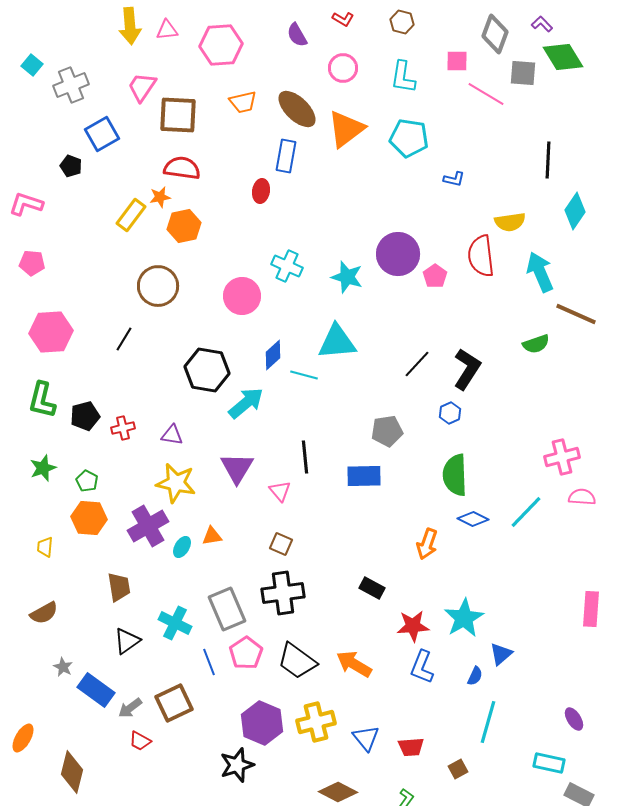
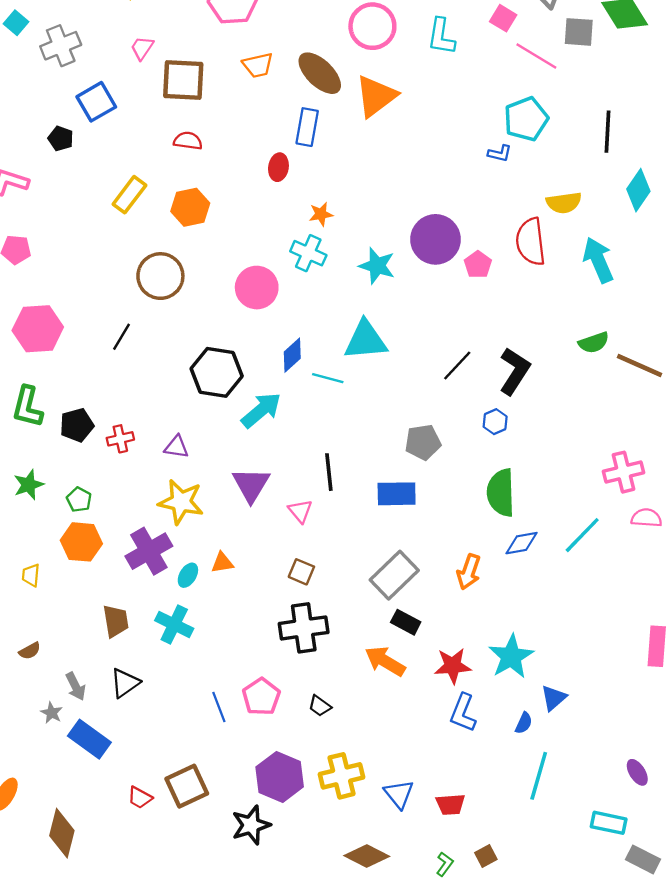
pink square: (457, 61) -> (503, 18), turned 30
pink circle: (343, 68) -> (372, 26), size x1.4
pink trapezoid: (142, 87) -> (142, 48), size x0.7
cyan pentagon: (409, 138) -> (526, 119), moved, turned -30
red semicircle: (182, 168) -> (188, 141), size x0.7
orange star: (160, 197) -> (321, 214), moved
brown line: (576, 314) -> (640, 365), moved
blue diamond: (473, 519) -> (521, 543), turned -36
gray rectangle: (227, 609) -> (394, 575), moved, turned 69
brown semicircle: (44, 613) -> (30, 651), size x0.7
cyan cross: (175, 623) -> (174, 624), moved
black trapezoid: (297, 661) -> (320, 706), size x0.5
orange arrow: (354, 664) -> (385, 661), moved
brown square: (174, 703) -> (187, 786), moved
gray arrow: (130, 708) -> (76, 686), moved, turned -80
brown square: (458, 769) -> (486, 856), moved

